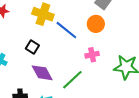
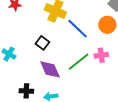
green line: (72, 80) -> (79, 62), moved

